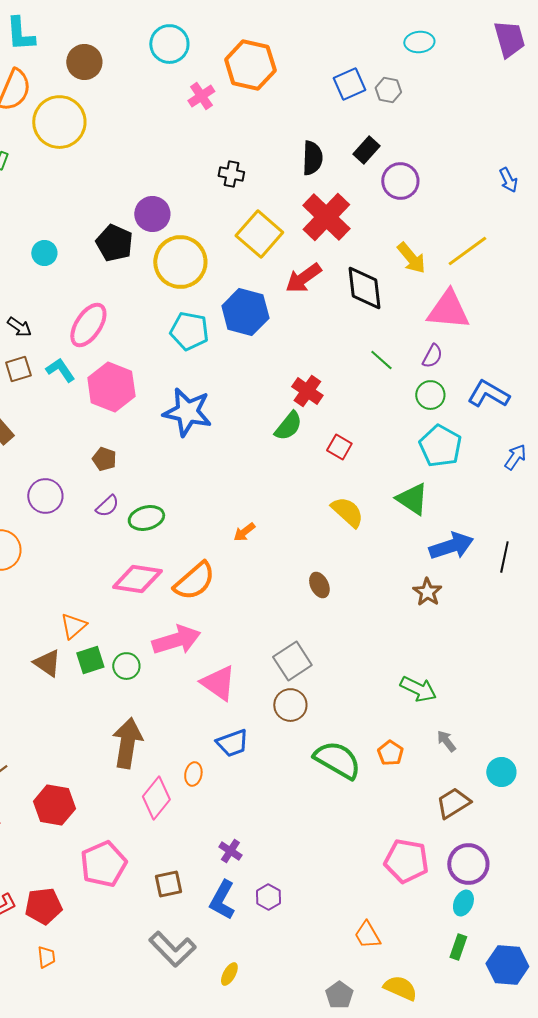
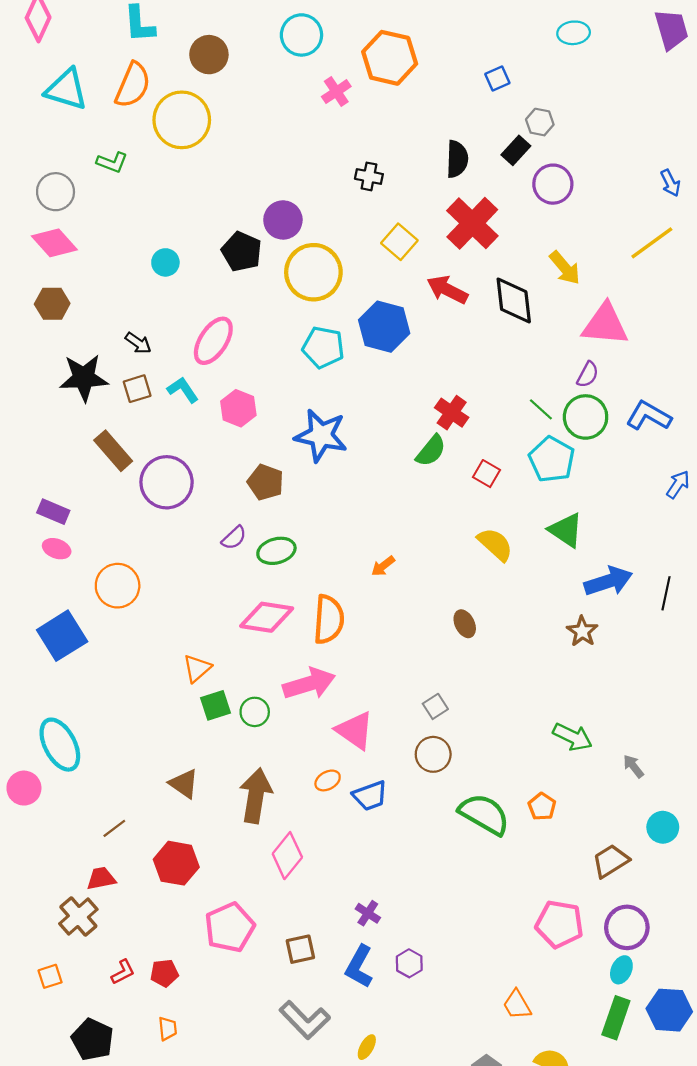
blue square: (349, 84) -> (497, 79), size x0.7
gray hexagon: (388, 90) -> (540, 122), moved
yellow square: (259, 234) -> (399, 242), size x0.7
yellow line: (467, 251) -> (652, 243), moved
red arrow: (303, 278) -> (447, 290), turned 63
green line: (381, 360) -> (541, 409), moved
pink hexagon: (111, 387) -> (238, 408), size x0.7
green circle: (430, 395) -> (586, 417), size x1.4
cyan pentagon: (440, 446) -> (552, 459), moved
brown pentagon: (104, 459) -> (266, 482), moved, size x1.4
purple circle: (45, 496) -> (167, 482), moved, size x1.4
orange semicircle: (194, 581) -> (329, 619), turned -45
gray square: (292, 661) -> (435, 706), size x0.6
brown triangle: (47, 663) -> (184, 784), moved
gray arrow: (446, 741) -> (633, 766), moved
orange ellipse: (193, 774) -> (328, 780), moved, turned 50
red pentagon: (43, 906) -> (164, 973), size x0.7
green rectangle: (458, 947) -> (616, 1018), size x1.5
blue hexagon: (507, 965) -> (669, 1010), moved

